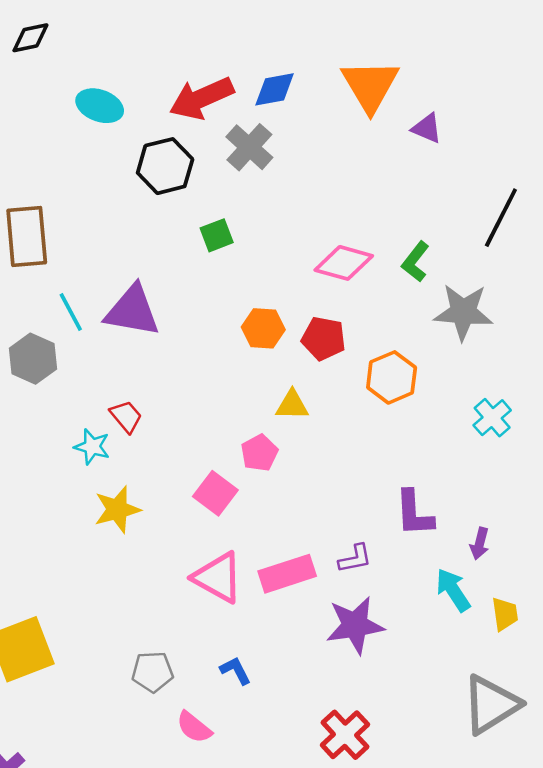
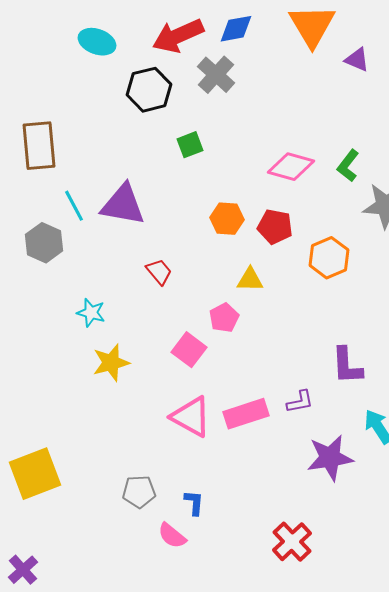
red trapezoid: (126, 416) -> (159, 272), moved
purple star: (355, 625) -> (330, 458), moved
blue L-shape: (236, 671) -> (194, 503), moved, turned 32

